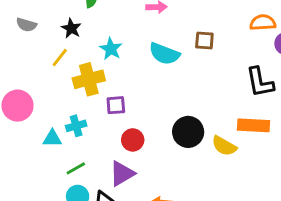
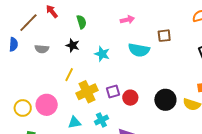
yellow line: (60, 57) -> (69, 75), moved
yellow cross: (89, 79) -> (87, 92), moved
cyan cross: (76, 126) -> (101, 120), moved
red circle: (133, 140) -> (130, 98), moved

